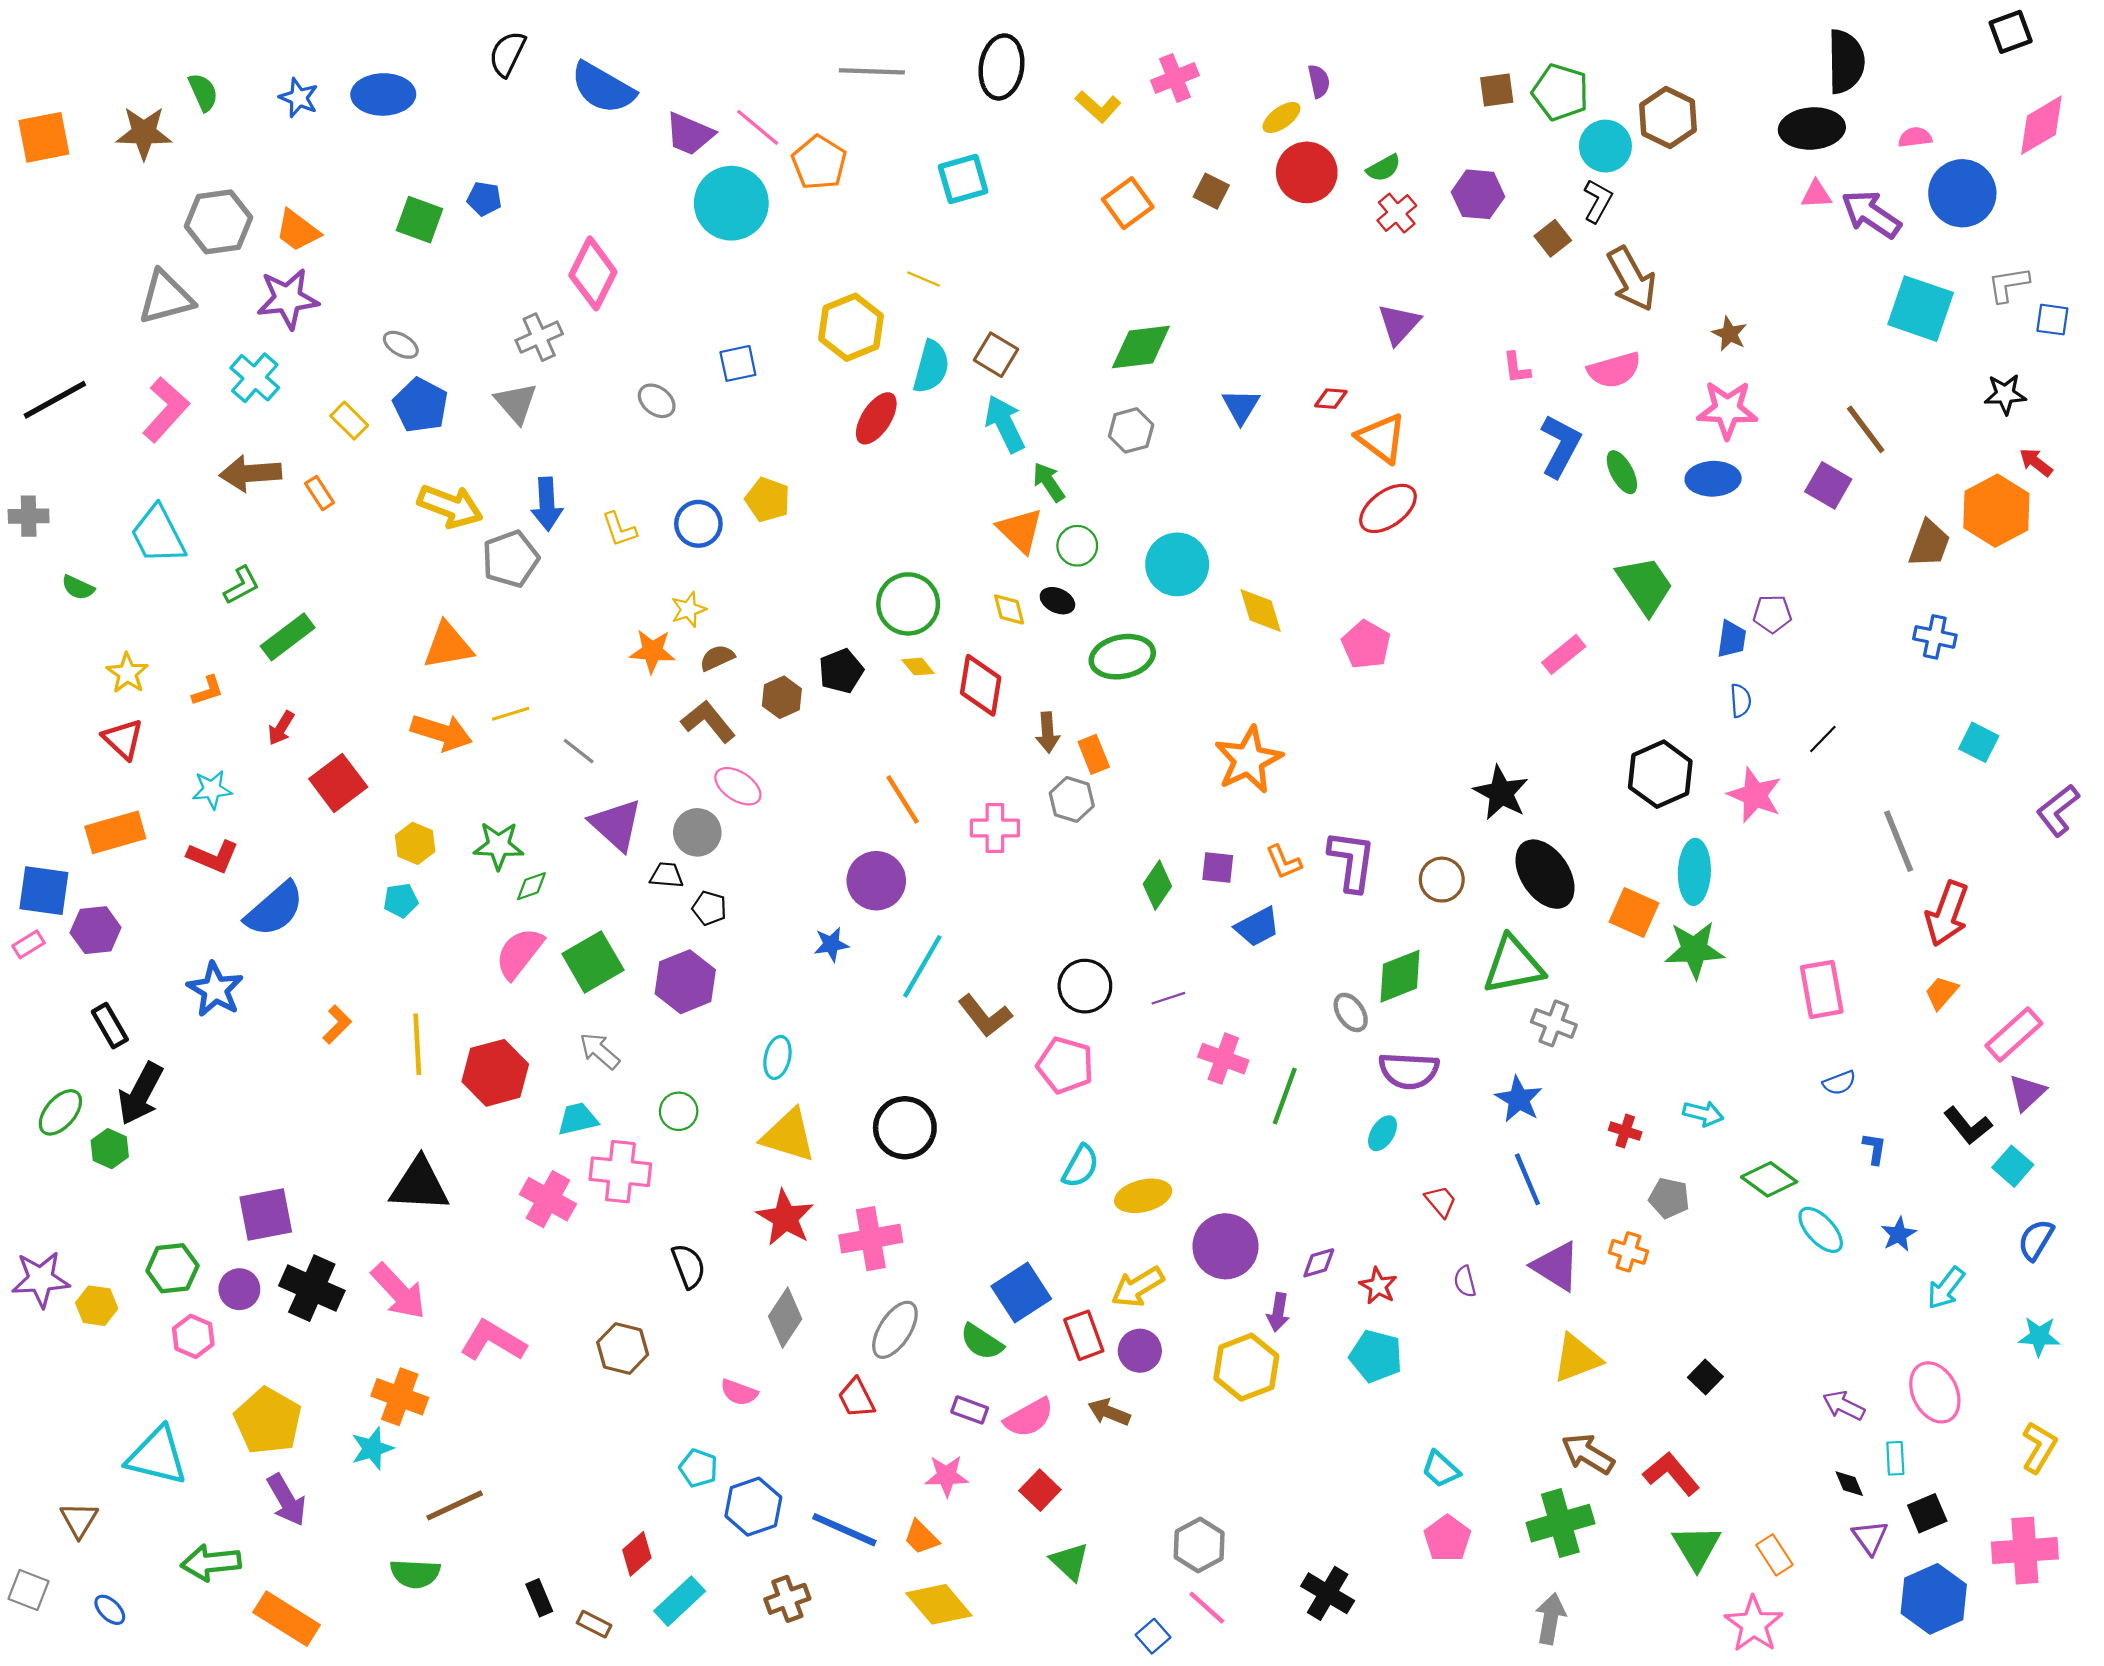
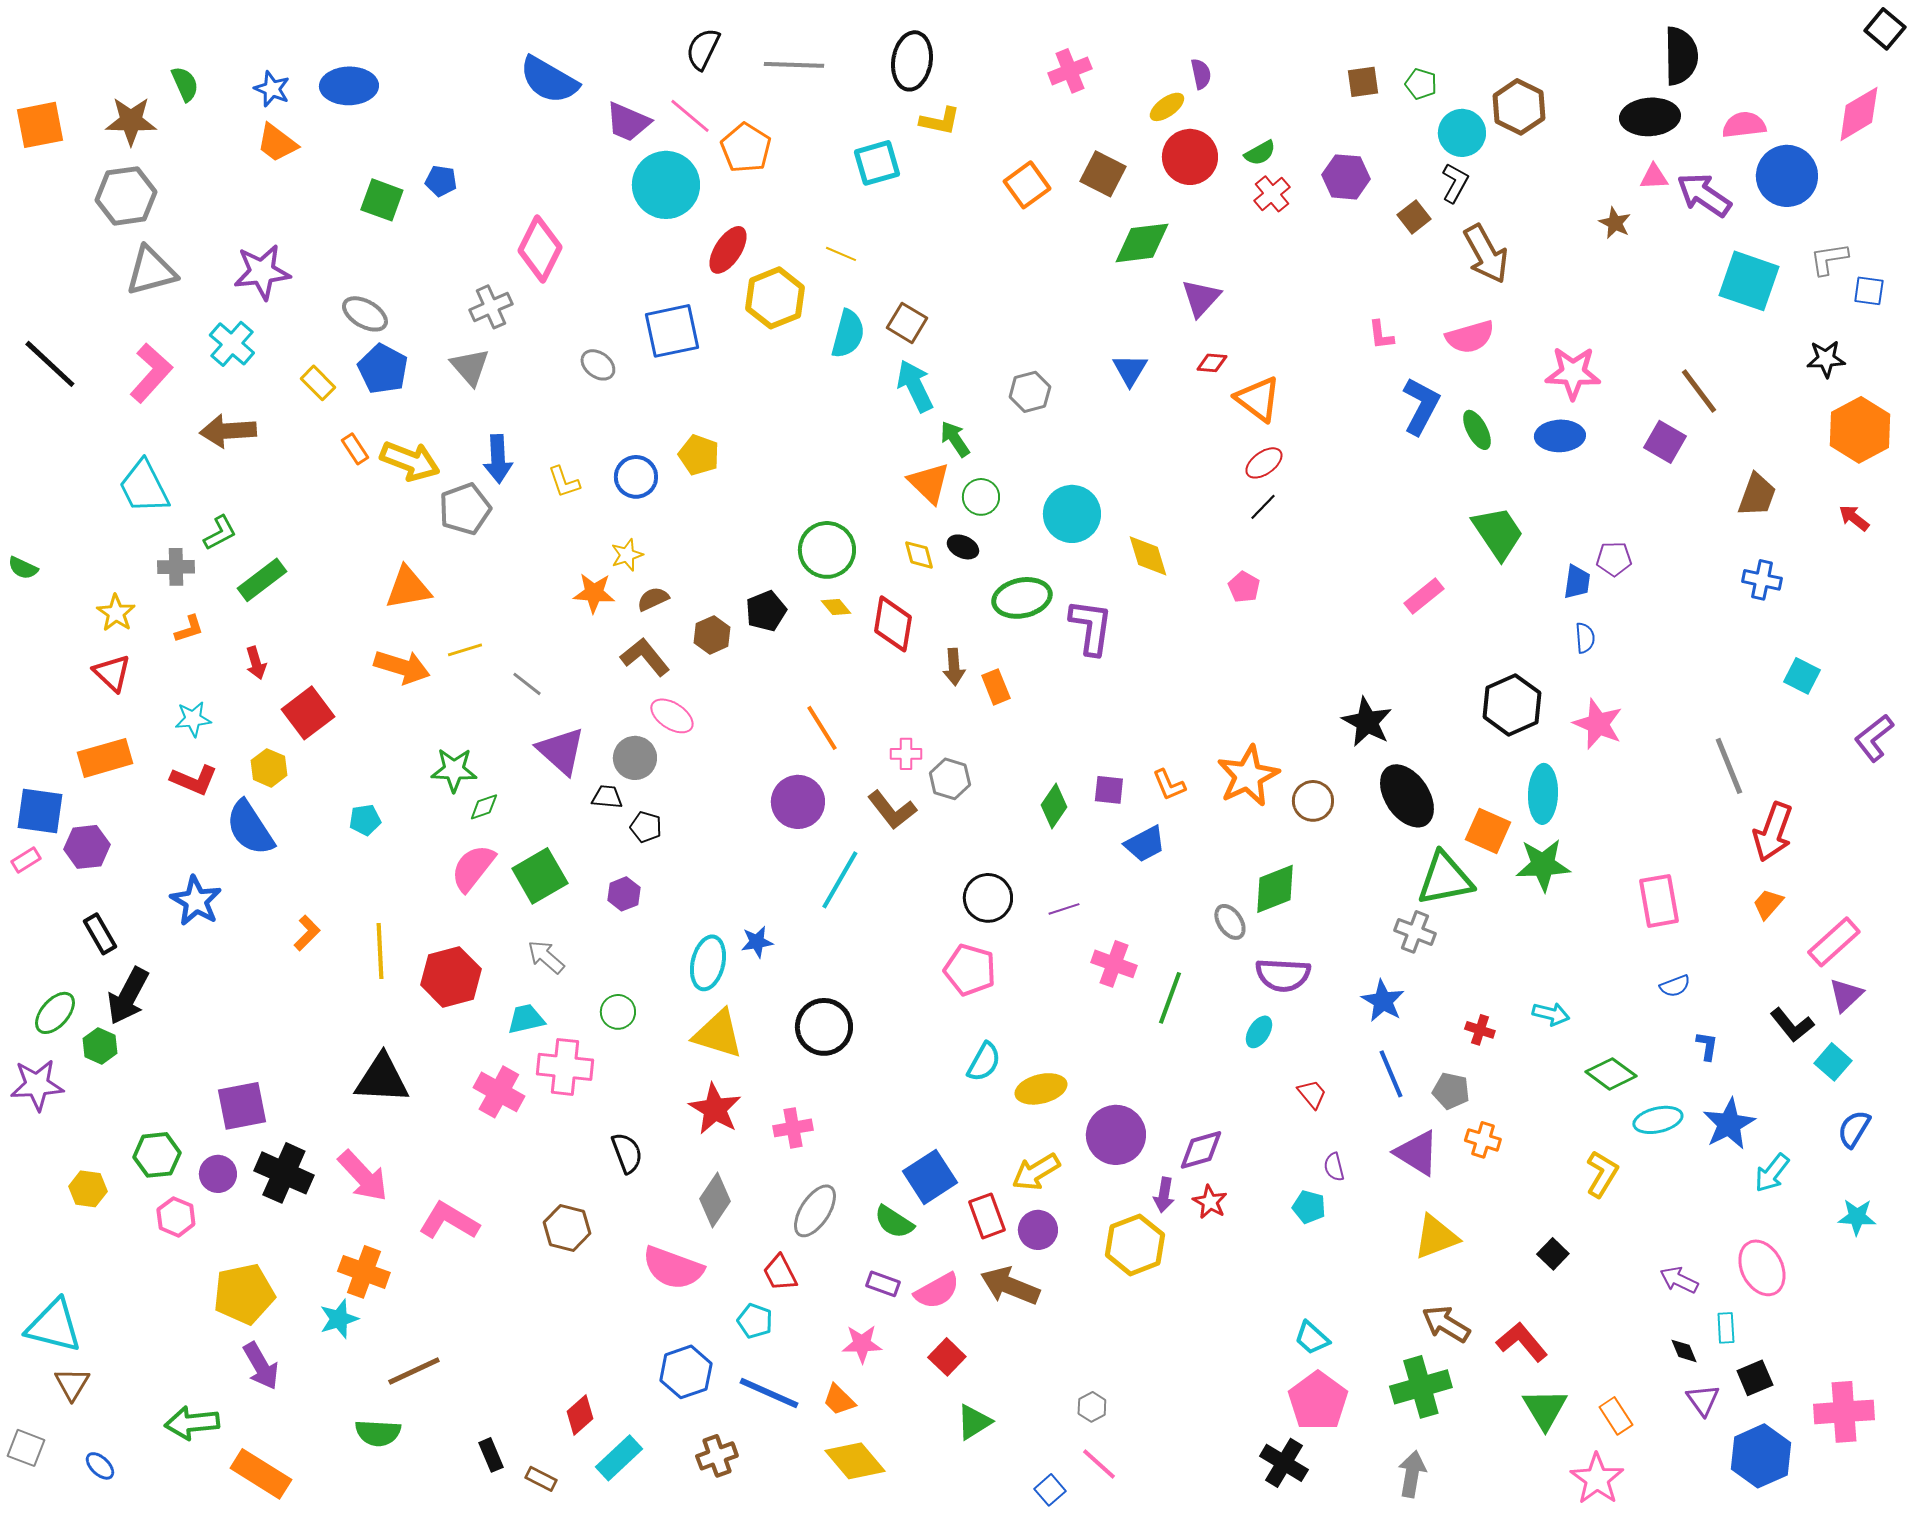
black square: (2011, 32) -> (1885, 29), moved, turned -30
black semicircle: (507, 54) -> (703, 49), moved
green pentagon: (1560, 92) -> (1421, 84), size x0.6
yellow L-shape: (1098, 107) -> (940, 121), moved, turned -30
pink semicircle: (1915, 137) -> (1744, 125), size x1.4
brown square: (1211, 191) -> (1103, 174), size x1.4
gray hexagon: (219, 222) -> (126, 196), moved
orange trapezoid: (298, 231) -> (277, 143), moved
purple triangle: (1399, 324) -> (1201, 298), moved
brown star: (1730, 334) -> (1615, 223), moved
gray ellipse: (401, 345) -> (365, 314), size x1.4
green diamond: (1141, 347) -> (1142, 243), moved
blue square: (738, 363) -> (672, 331), size x1.6
black line: (55, 400) -> (50, 364), turned 72
red ellipse: (876, 418) -> (728, 250), moved
red arrow: (2036, 462) -> (1854, 518), moved
orange rectangle: (320, 493) -> (355, 449), moved
red ellipse: (1388, 508) -> (1264, 463), size x0.7
orange hexagon: (1996, 511) -> (1860, 430), moved
gray cross: (29, 516) -> (176, 567), moved
green semicircle: (78, 587) -> (23, 568), moved
pink pentagon: (1366, 645) -> (1244, 587), size x0.7
red arrow: (281, 728) -> (256, 663), turned -48
black line: (1823, 739) -> (1263, 507), moved
orange star: (1249, 760) -> (1248, 776), moved
gray hexagon: (1072, 799) -> (950, 779), moved
pink cross: (995, 828) -> (906, 754), size x0.7
yellow hexagon: (415, 843) -> (269, 768), moved
purple L-shape: (1352, 861) -> (1091, 627), moved
blue semicircle: (275, 909) -> (250, 828), turned 98
blue star: (831, 944) -> (757, 942), moved
green triangle: (1513, 965) -> (1445, 879), moved
purple hexagon: (685, 982) -> (624, 894), size x0.6
brown L-shape: (985, 1016) -> (892, 810), moved
cyan ellipse: (777, 1057) -> (708, 963), size x1.4
gray pentagon: (1669, 1198) -> (1451, 1091), moved
cyan ellipse: (1821, 1230) -> (1658, 1120), turned -60
blue star: (1899, 1234) -> (1729, 1124), size x1.6
pink cross: (871, 1239) -> (793, 1128), size x0.7
purple diamond: (1319, 1263) -> (1201, 1150), size x1.4
purple star: (41, 1279) -> (37, 1085), moved
red star: (1378, 1286) -> (1210, 1202), moved
cyan pentagon: (1376, 1356) -> (1309, 1207), moved, size x0.7
pink semicircle: (739, 1392) -> (673, 1268), size x1.8
brown arrow: (1109, 1412) -> (1010, 1286), size x1.5
yellow pentagon: (268, 1421) -> (244, 1294), turned 30
yellow L-shape: (2039, 1447) -> (1602, 1174), moved
cyan triangle: (157, 1456) -> (54, 1326), moved
cyan pentagon: (698, 1468) -> (755, 1321), moved
pink pentagon: (1447, 1538) -> (1318, 1401), size x1.4
gray hexagon: (1199, 1545) -> (1092, 1407), size x0.6
green triangle: (1070, 1562) -> (974, 1422), turned 45
black cross: (1328, 1593) -> (1284, 1463), moved

